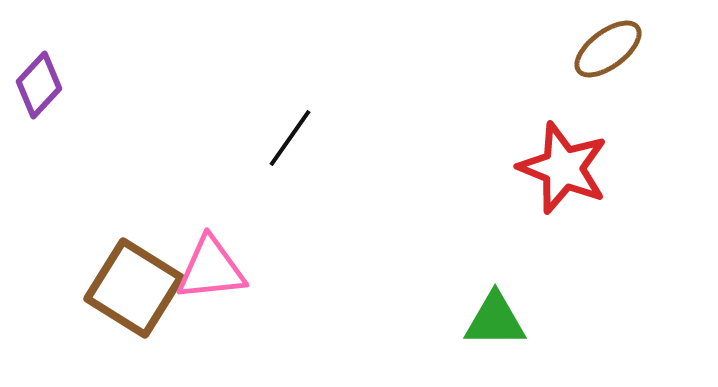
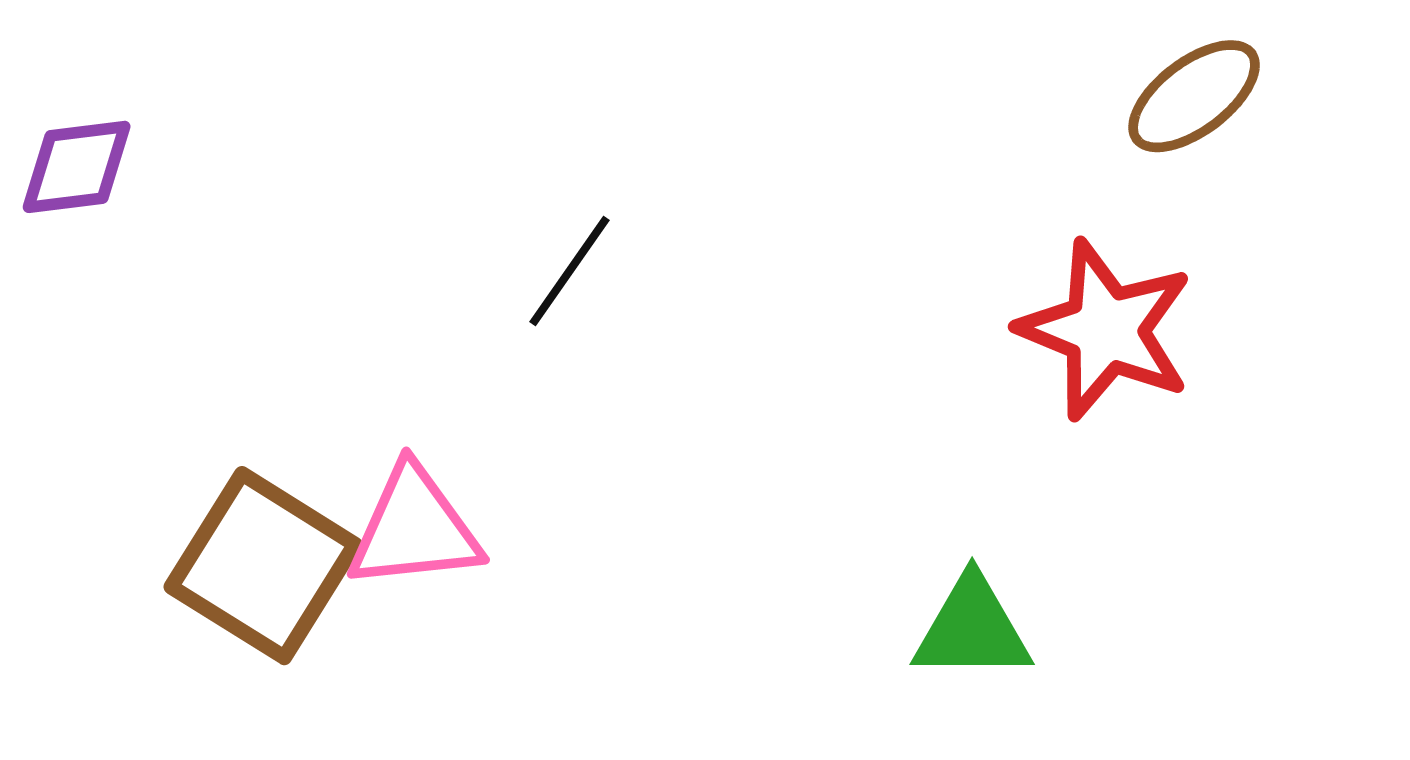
purple diamond: (39, 85) -> (77, 167), turned 40

